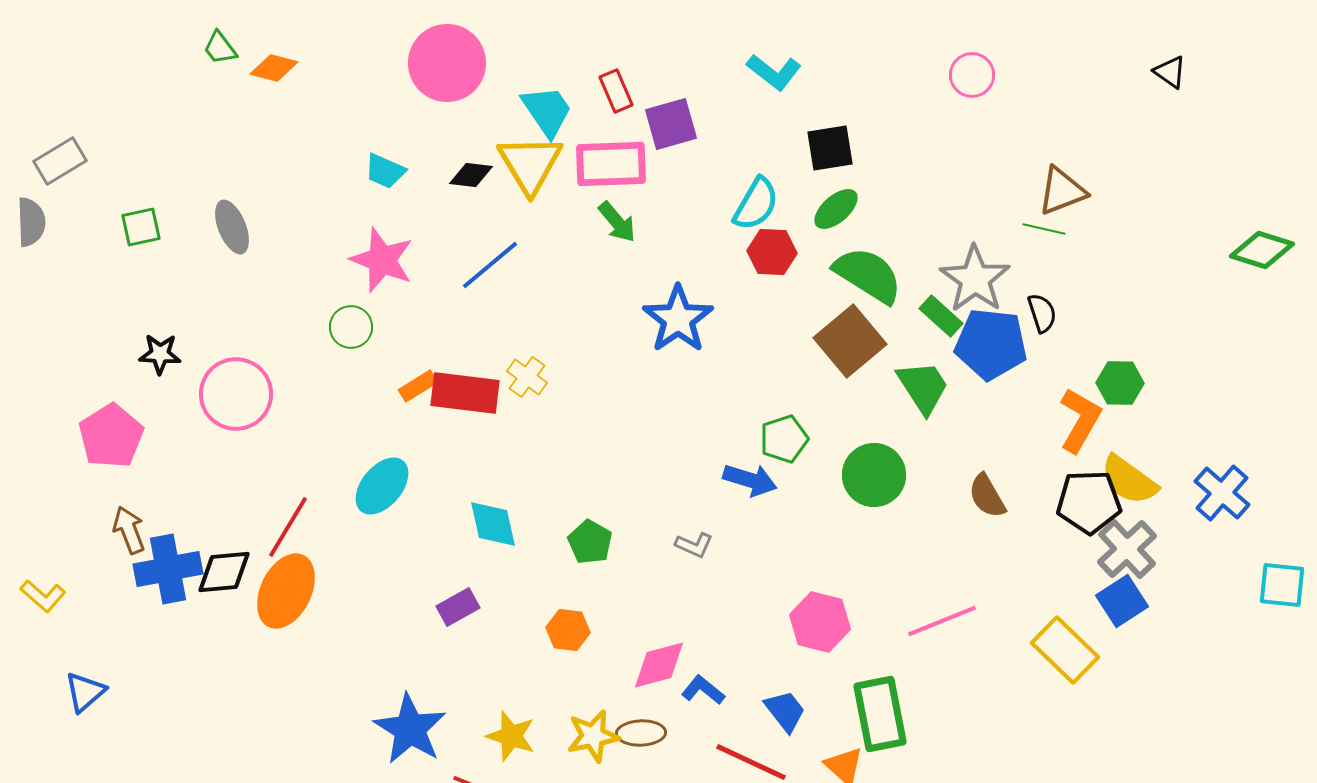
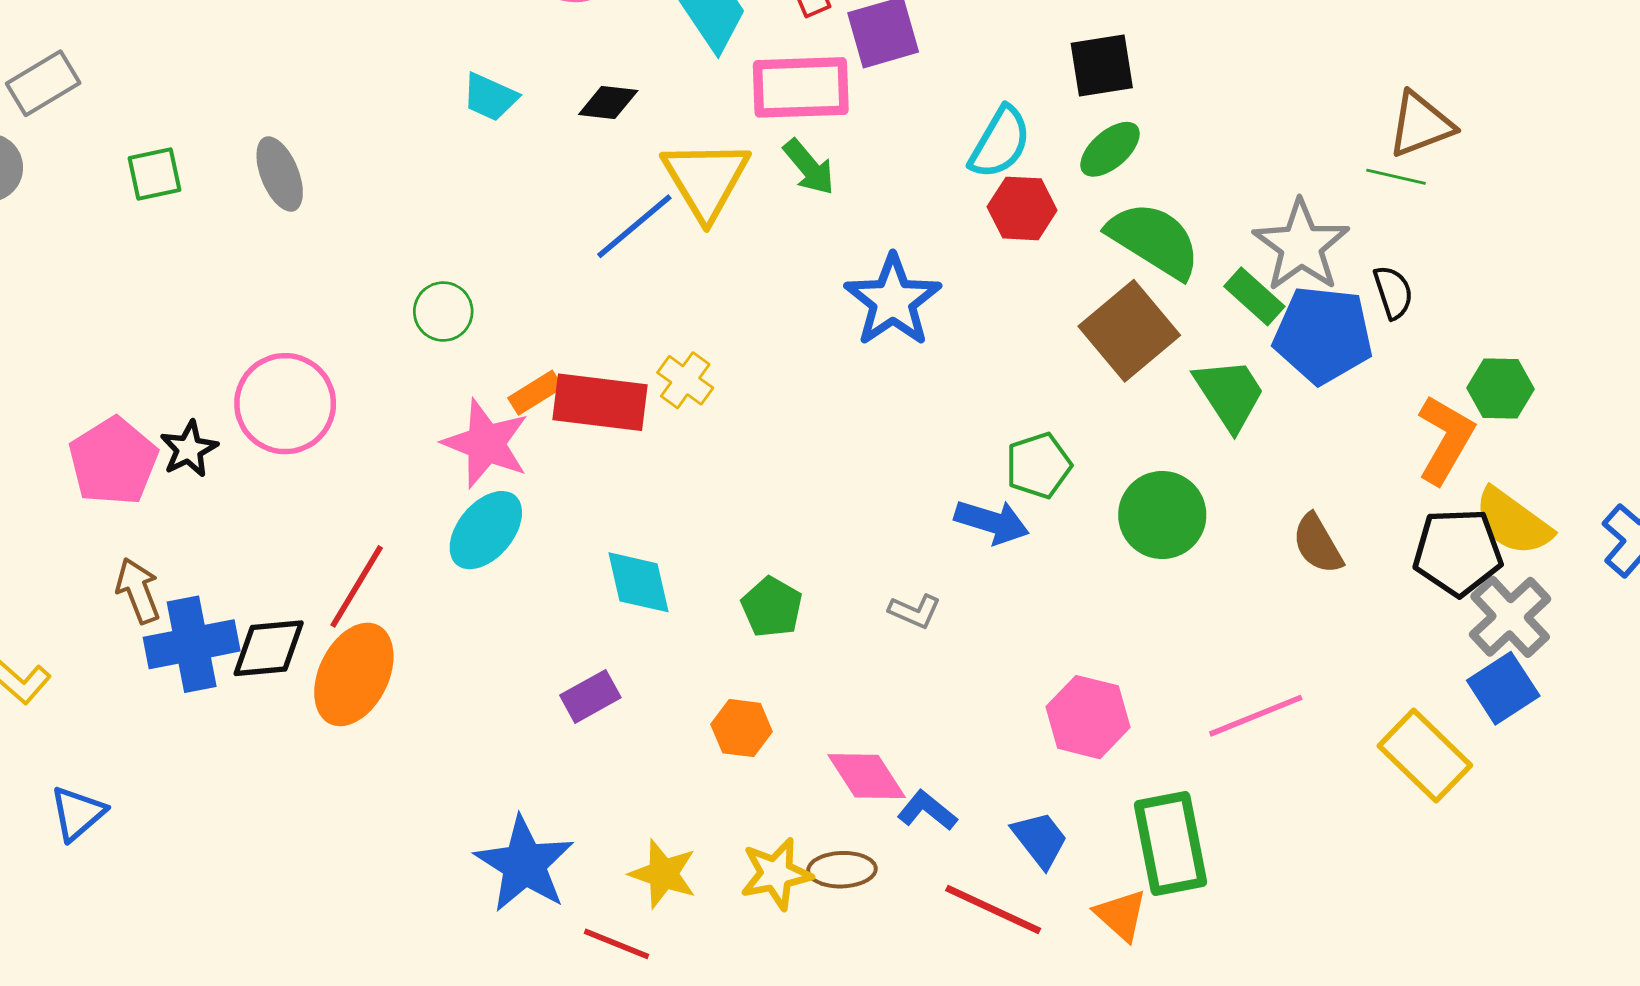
yellow triangle: (530, 164) -> (706, 180), moved
pink star: (382, 260) -> (486, 443), moved
black star: (160, 354) -> (189, 449), moved, turned -30
pink diamond: (659, 665) -> (867, 776), turned 72

